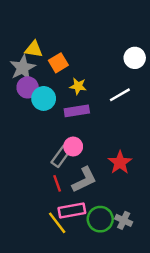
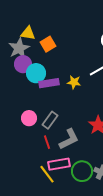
yellow star: (78, 86) -> (74, 82), moved
purple rectangle: (77, 111) -> (49, 83), moved
pink circle: (73, 147) -> (29, 118), moved

